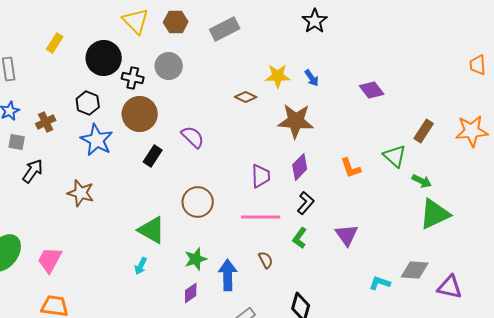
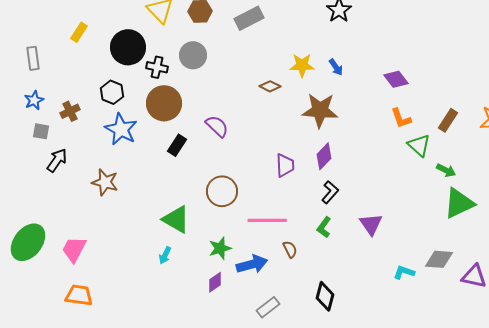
orange L-shape: (351, 168) -> (401, 118), moved
pink line: (261, 217) -> (267, 220), moved
blue arrow: (228, 275) -> (252, 264), turned 76

